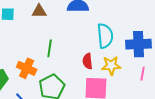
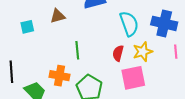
blue cross: (138, 44) -> (164, 23), turned 30
red semicircle: (88, 61) -> (118, 53), turned 35

